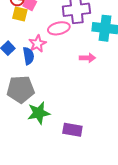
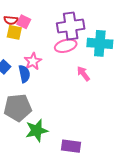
pink ellipse: (59, 28) -> (66, 46), moved
pink arrow: (87, 58) -> (83, 74), turned -126

